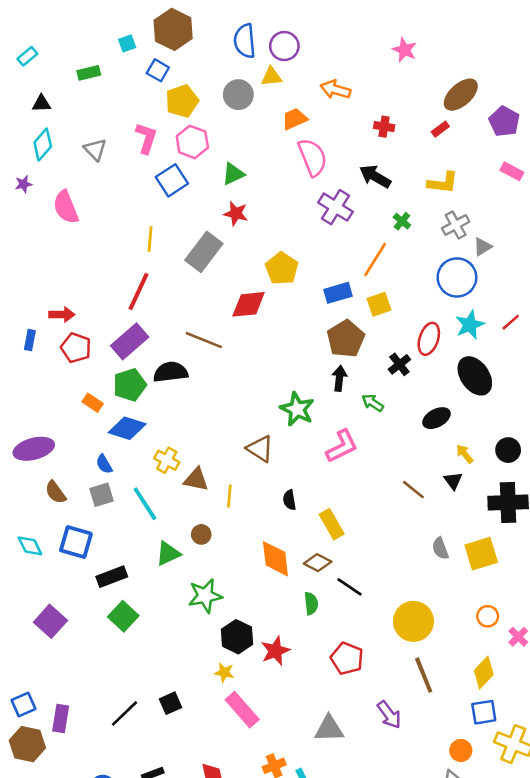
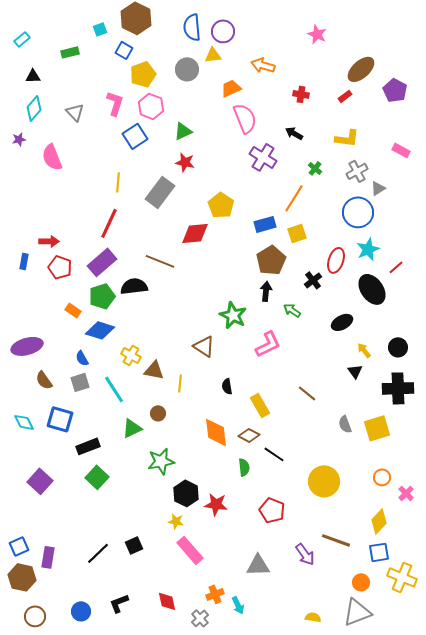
pink rectangle: (512, 171) -> (401, 150), moved
black arrow: (375, 176) -> (294, 133), size x0.7
red line: (511, 322) -> (396, 267), moved
brown line: (413, 490) -> (307, 393), moved
red star: (275, 651) -> (216, 504), turned 30
brown line: (424, 675) -> (336, 540), moved, turned -48

